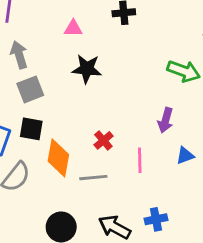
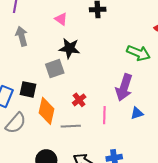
pink triangle: (73, 28) -> (61, 19), turned 32
gray square: (30, 89) -> (55, 69), moved
purple arrow: (166, 120) -> (124, 87), size x1.5

